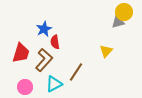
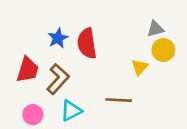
yellow circle: (124, 12) -> (163, 50), moved
red semicircle: (55, 42) -> (87, 43), moved, size x1.6
brown line: (76, 72) -> (119, 100), moved, turned 60

